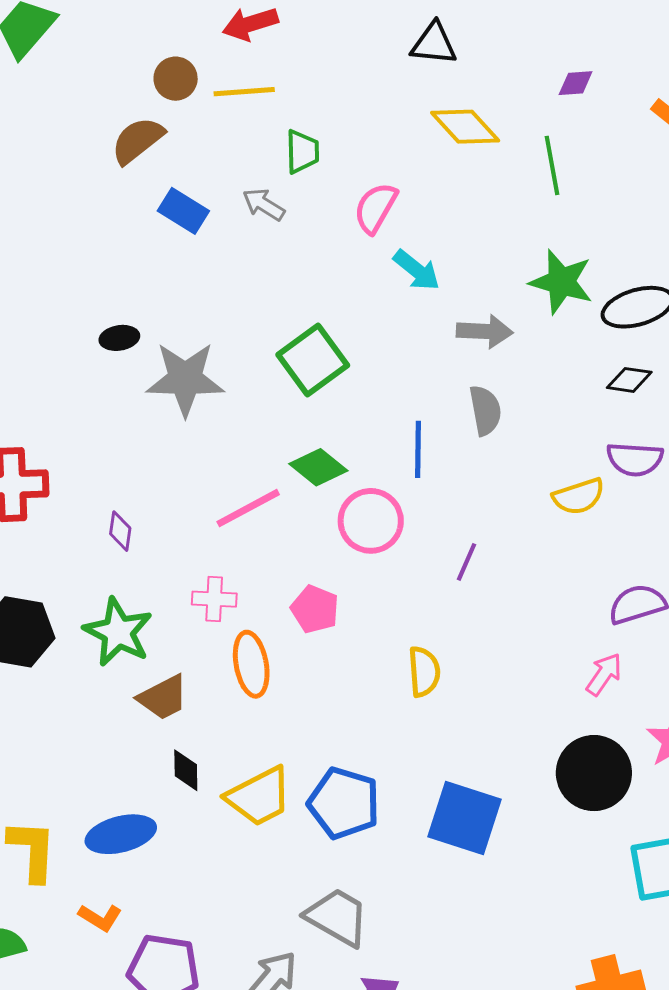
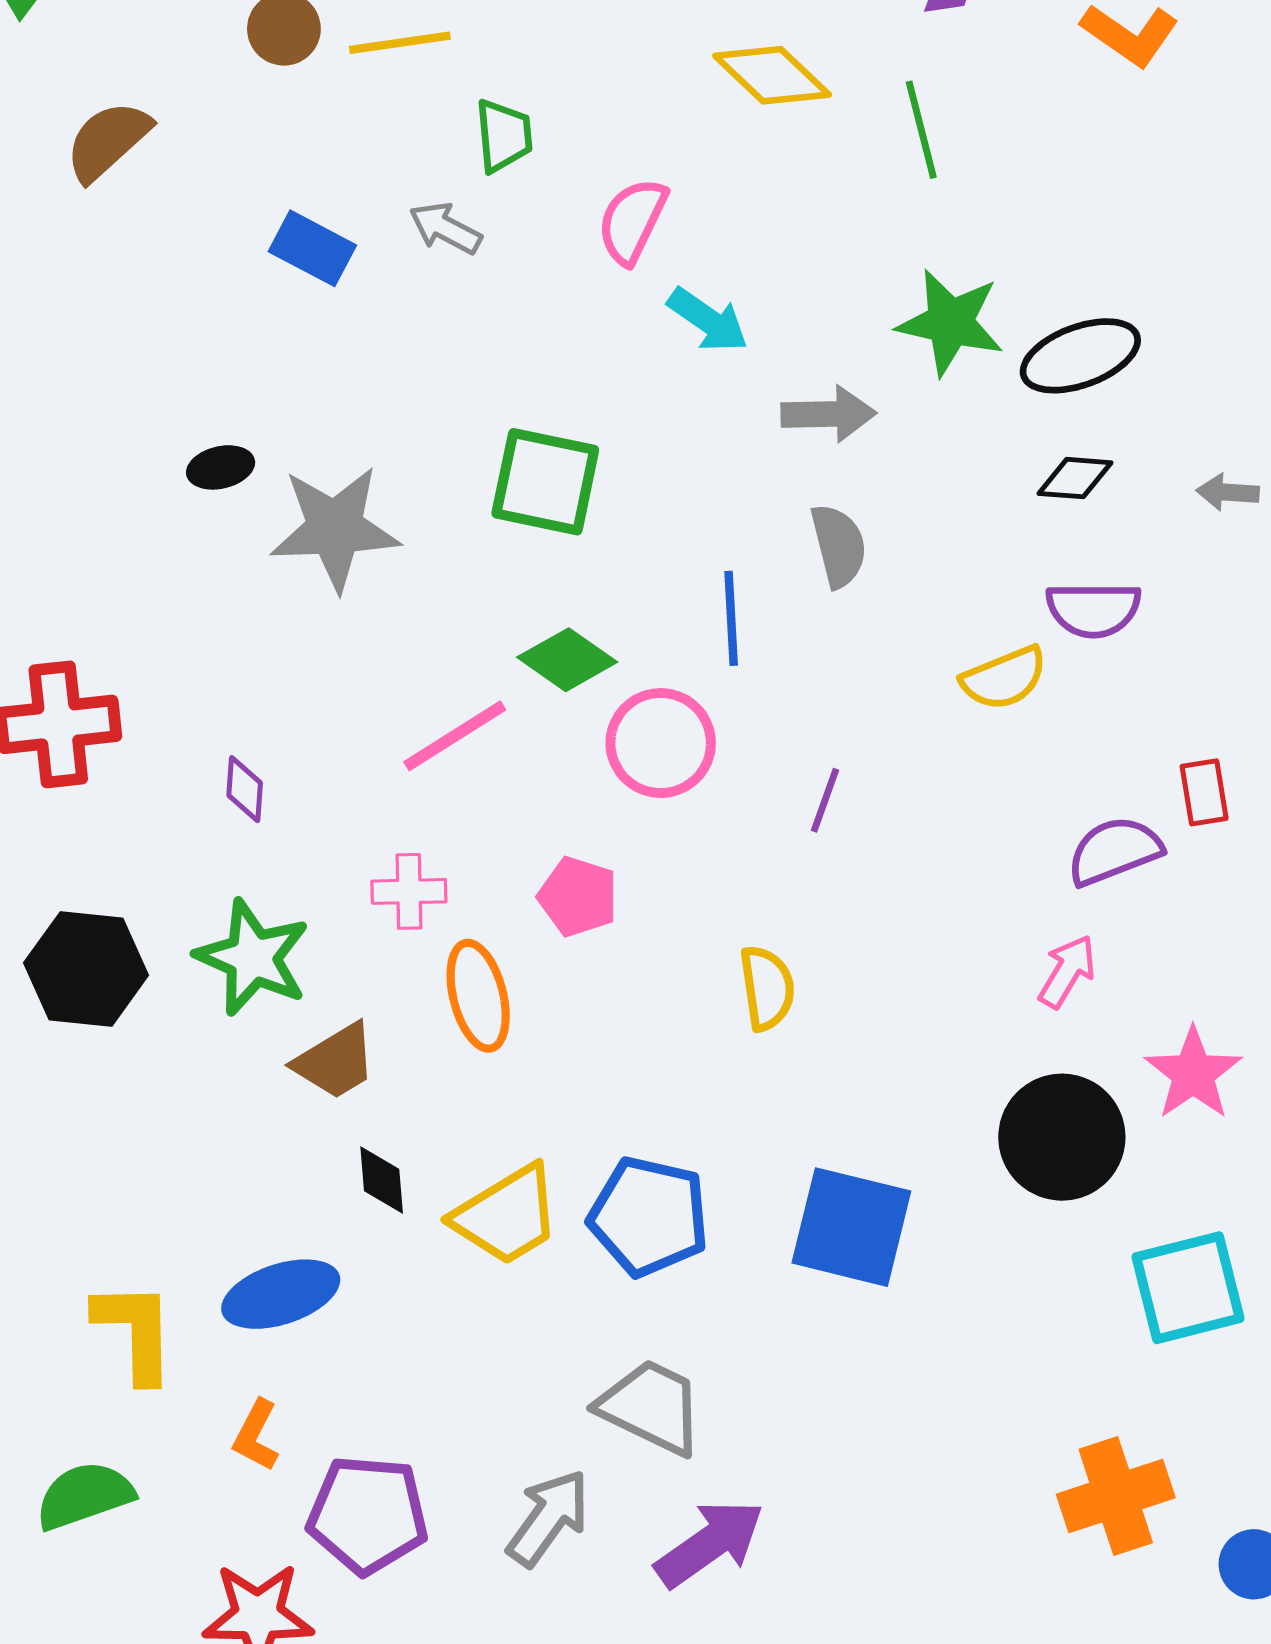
brown semicircle: (138, 140) -> (108, 141), moved
green square: (313, 360) -> (545, 482), turned -38
orange L-shape: (100, 918) -> (256, 1435), turned 90

